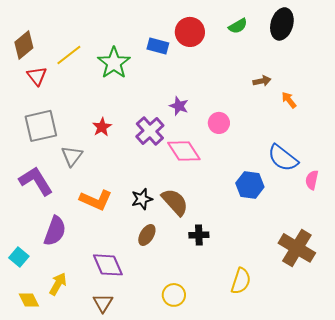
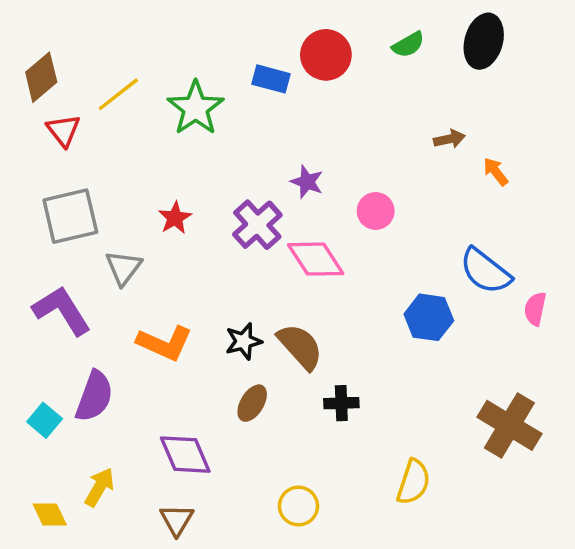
cyan square: (19, 257) -> (45, 420), moved

